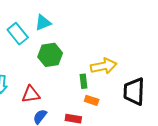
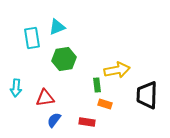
cyan rectangle: (18, 34) -> (32, 38), turned 30

